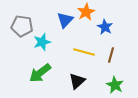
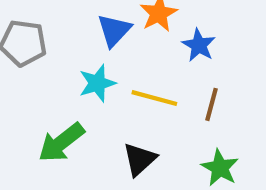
cyan star: (42, 42) -> (97, 83), moved

